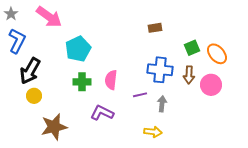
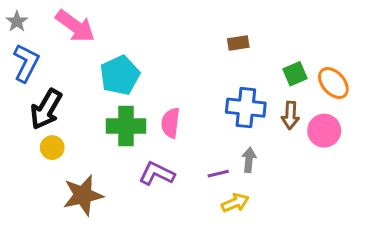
green cross: (82, 82) -> (126, 126), size x1.4
purple line: (140, 95) -> (218, 174), moved
yellow arrow: (153, 132) -> (235, 203), turned -30

